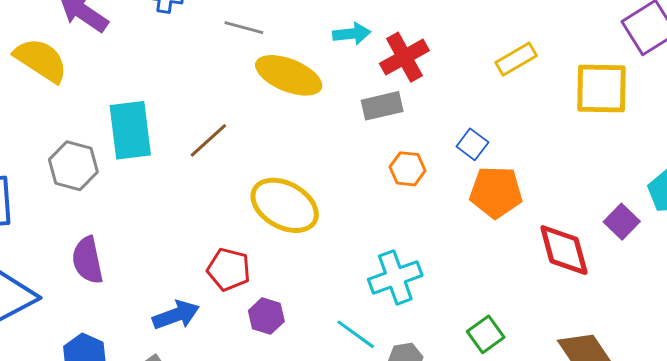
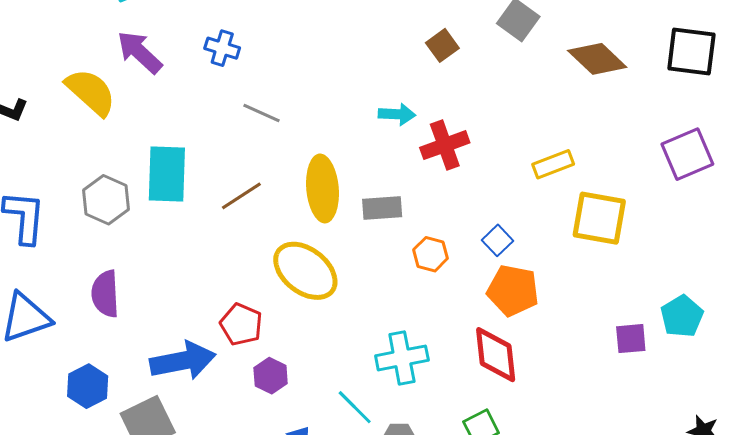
gray line: (244, 28) -> (262, 113), moved
yellow ellipse: (289, 75) -> (322, 188), moved, turned 54
yellow square: (601, 89) -> (599, 218), moved
gray rectangle: (382, 106) -> (382, 208), moved
purple square: (622, 222) -> (631, 339), turned 32
red diamond: (564, 250) -> (496, 355), moved
blue arrow: (176, 315) -> (183, 361), size x1.4

